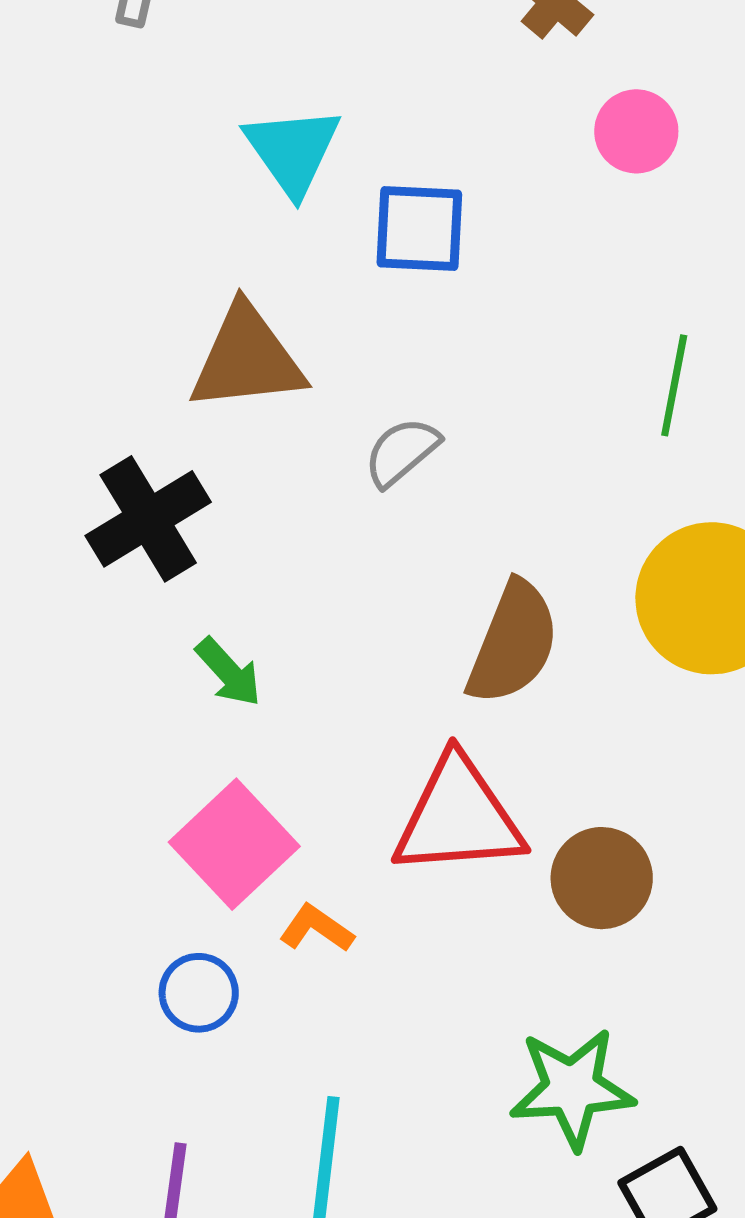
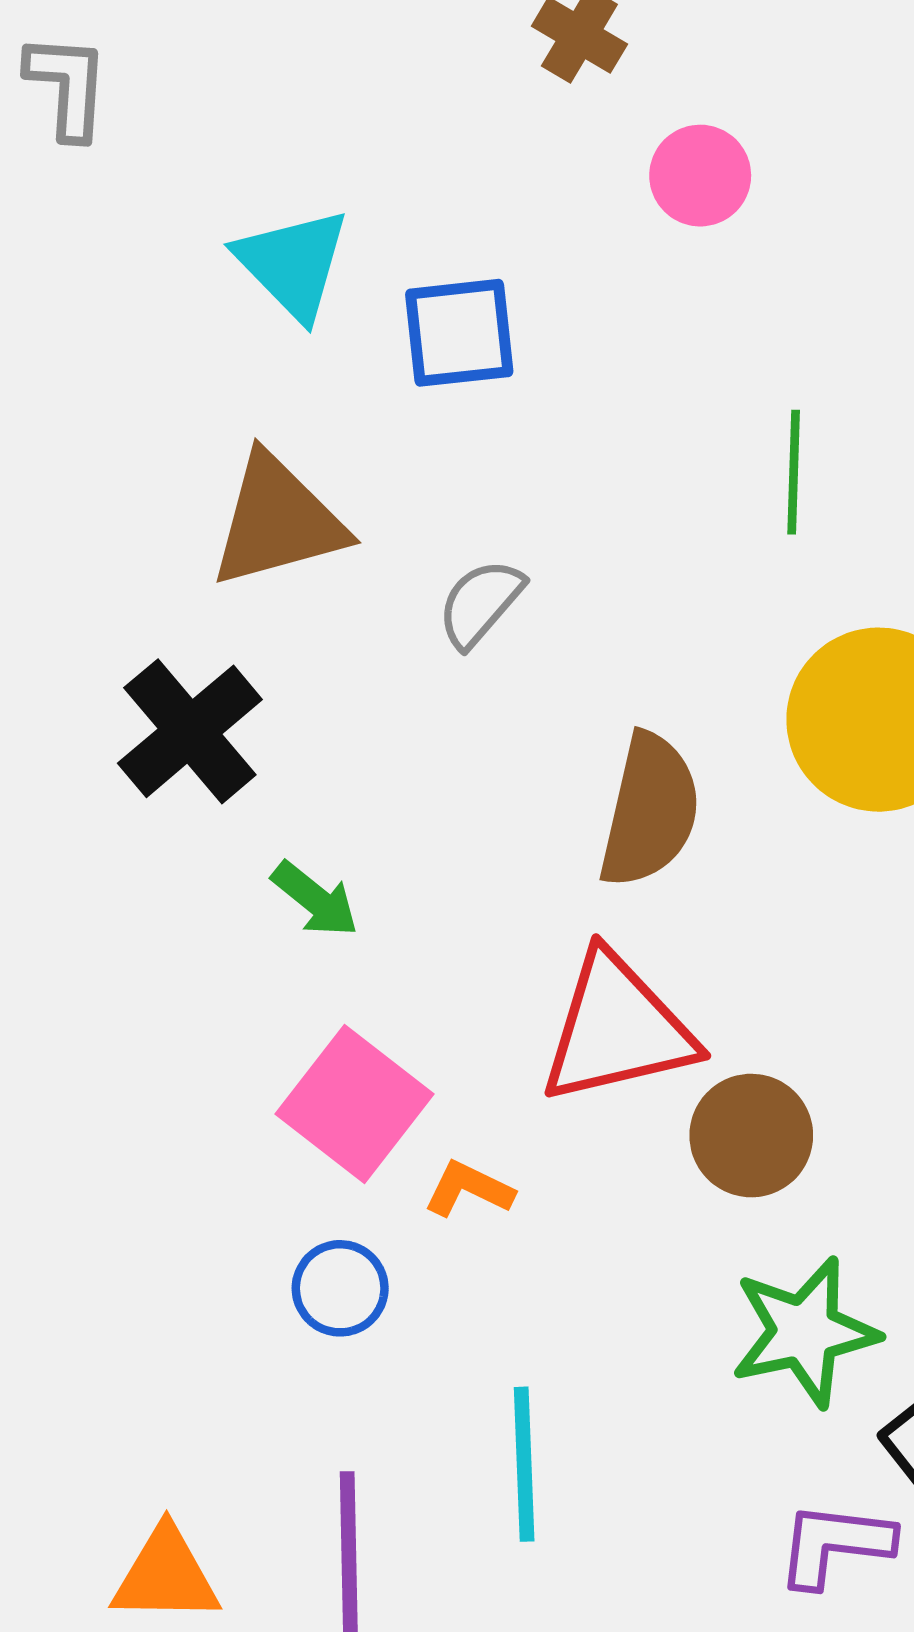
brown circle: (602, 878) -> (751, 1136), moved

